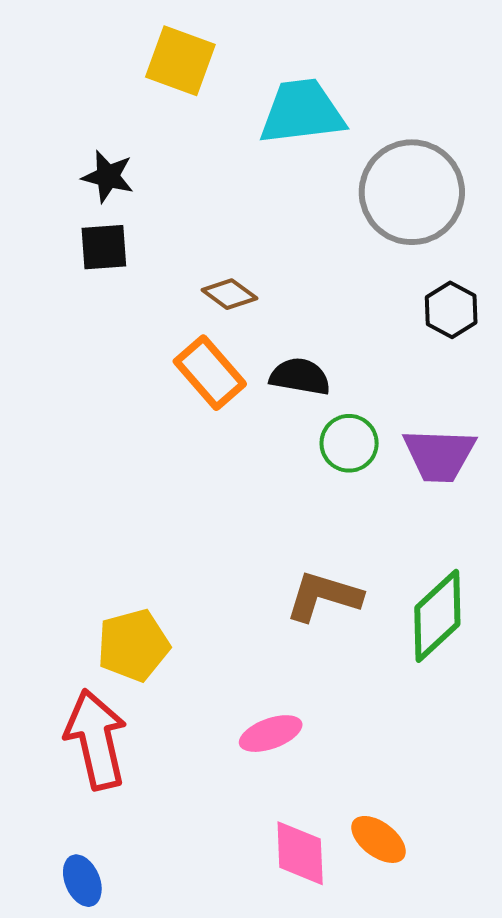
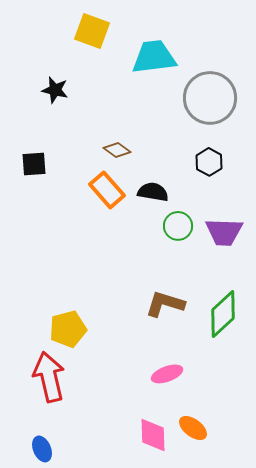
black square: (104, 247) -> (34, 164), moved
black hexagon: (451, 310) -> (209, 162), moved
pink ellipse: (271, 734) -> (167, 374), moved

